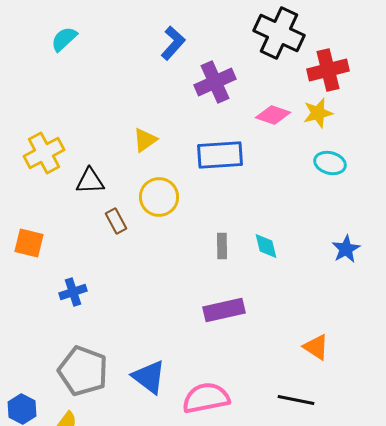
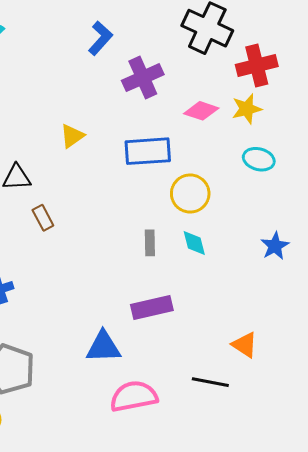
yellow circle: (159, 197) -> (190, 194), moved
blue triangle: (149, 377) -> (103, 347), moved, turned -39
black line: (296, 400) -> (210, 382), moved

